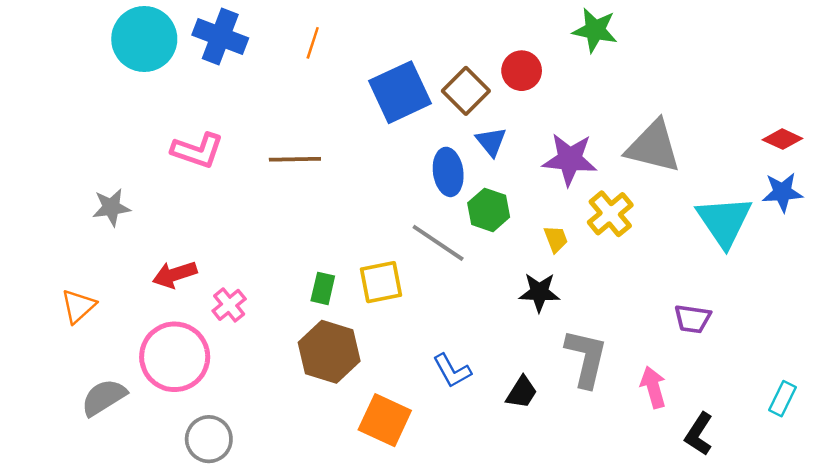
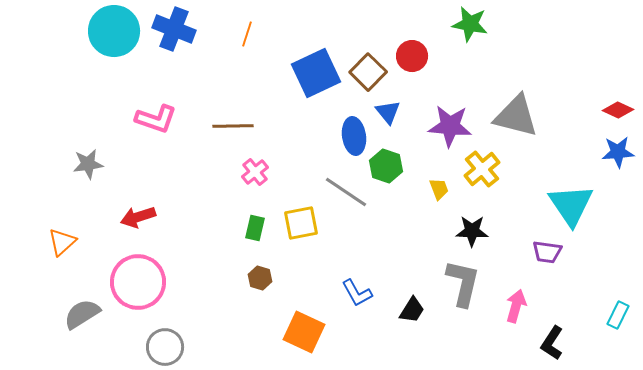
cyan triangle: (724, 221) -> (571, 205), moved
black star: (539, 292) -> (472, 231), moved
pink cross: (229, 305) -> (255, 172), moved
brown hexagon: (329, 352) -> (260, 278), size x0.5
pink arrow: (653, 387) -> (516, 306), turned 32

